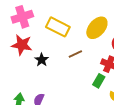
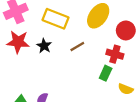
black star: (42, 60) -> (44, 46), moved

